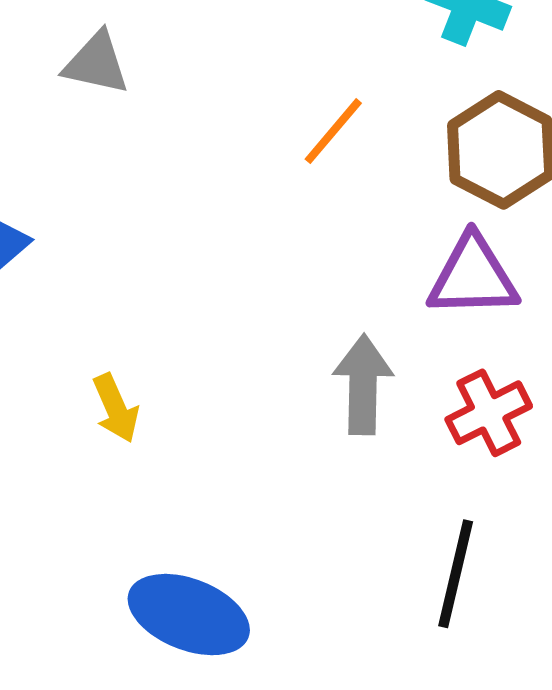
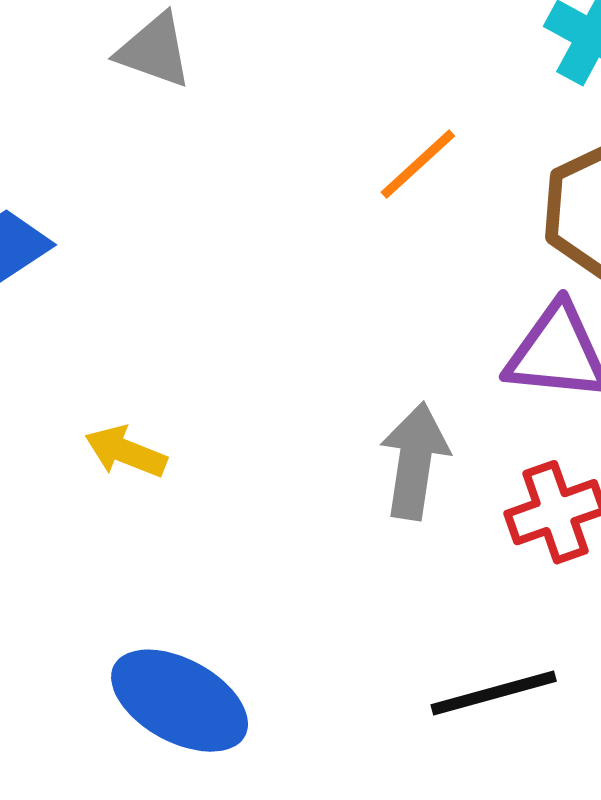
yellow arrow: (116, 408) -> (126, 452), turned 128
black line: (456, 574) -> (494, 693), turned 54

